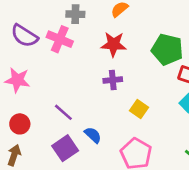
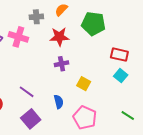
gray cross: (75, 14) -> (36, 17), moved
green pentagon: (167, 50) -> (93, 24), moved
blue semicircle: (93, 135) -> (59, 102), moved, turned 40

